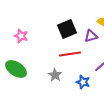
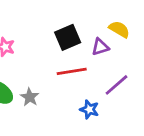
gray star: (55, 75) -> (30, 97), moved

